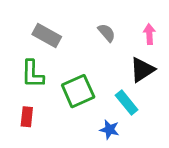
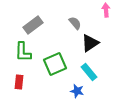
pink arrow: (149, 34) -> (106, 10), moved
gray rectangle: (47, 36) -> (33, 25), turned -66
black triangle: (142, 70) -> (90, 43), moved

